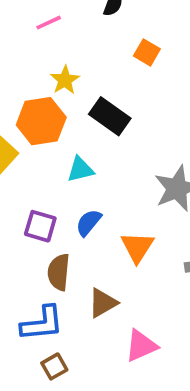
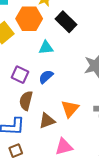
orange triangle: (137, 247) -> (70, 109), moved

